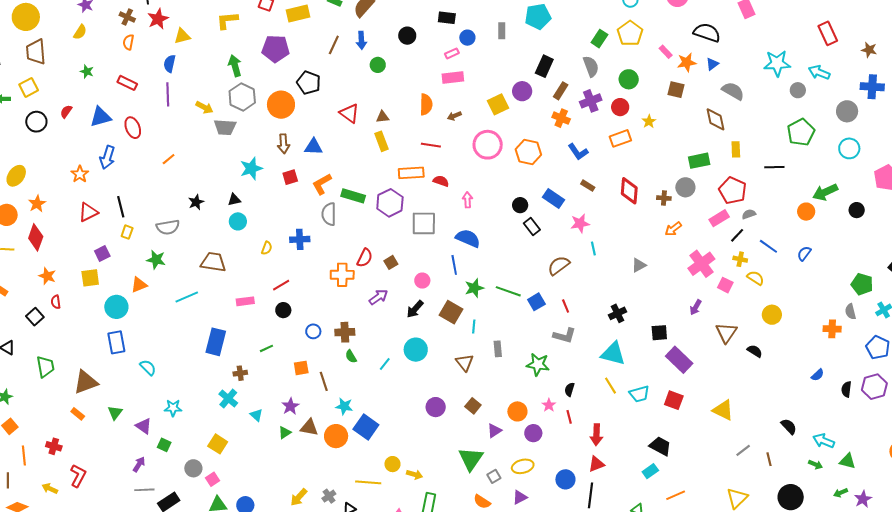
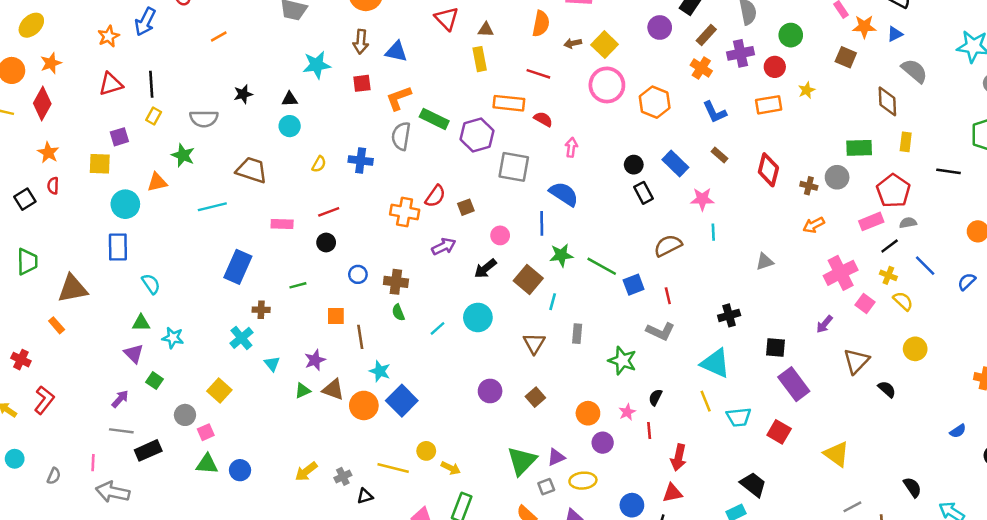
yellow square: (498, 104) -> (605, 45), moved, turned -30
green triangle: (115, 413) -> (141, 323), moved, turned 42
purple triangle: (494, 431) -> (556, 457), moved

